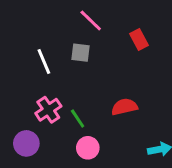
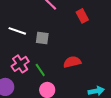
gray square: (80, 53) -> (42, 38), moved
white line: (44, 61) -> (17, 31), turned -48

